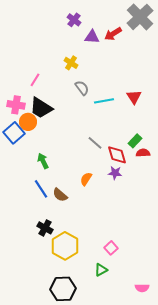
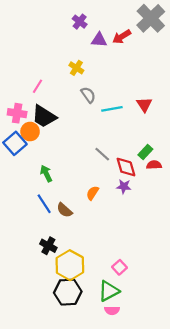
green triangle: (101, 270) -> (109, 291), size x1.5
pink semicircle: (142, 288) -> (112, 310), moved
black hexagon: (63, 289) -> (68, 292), moved

